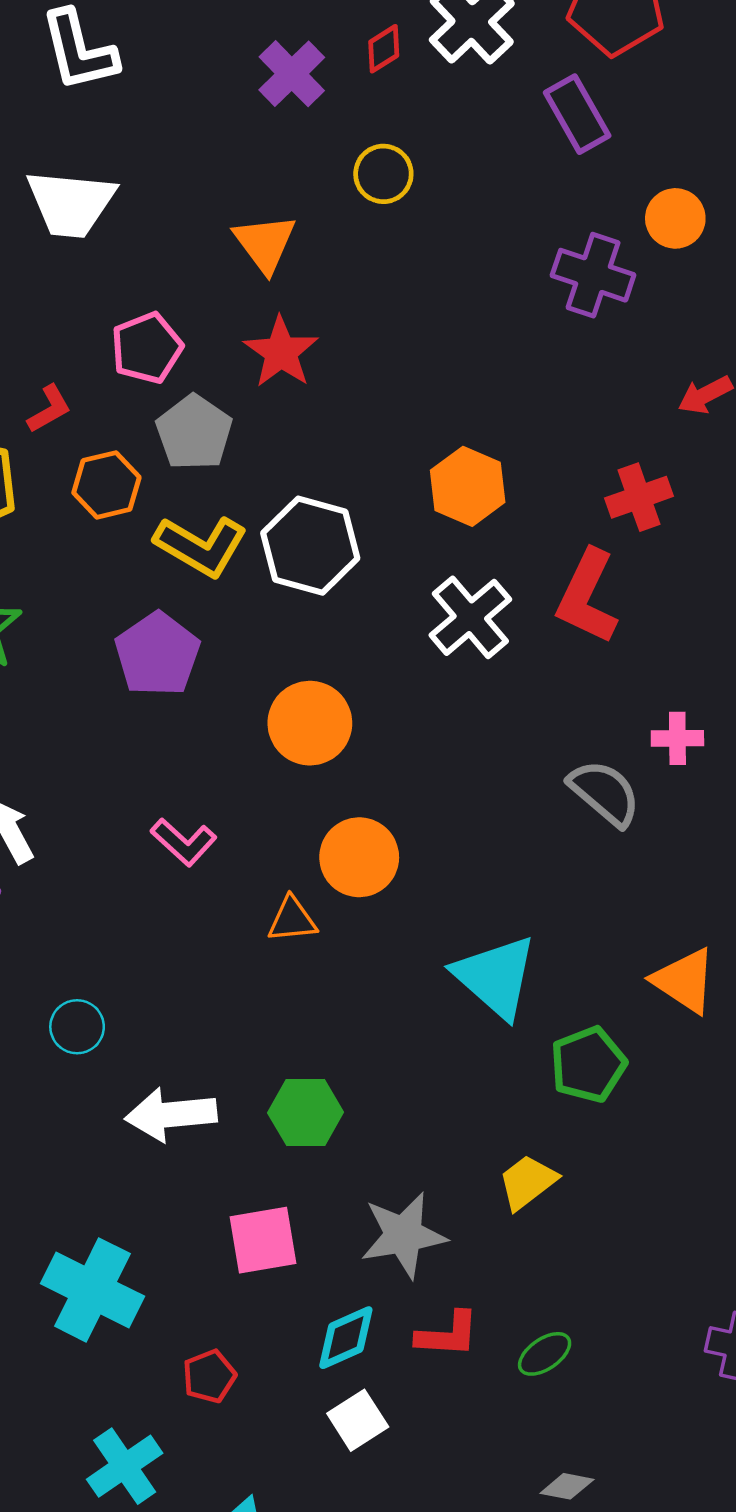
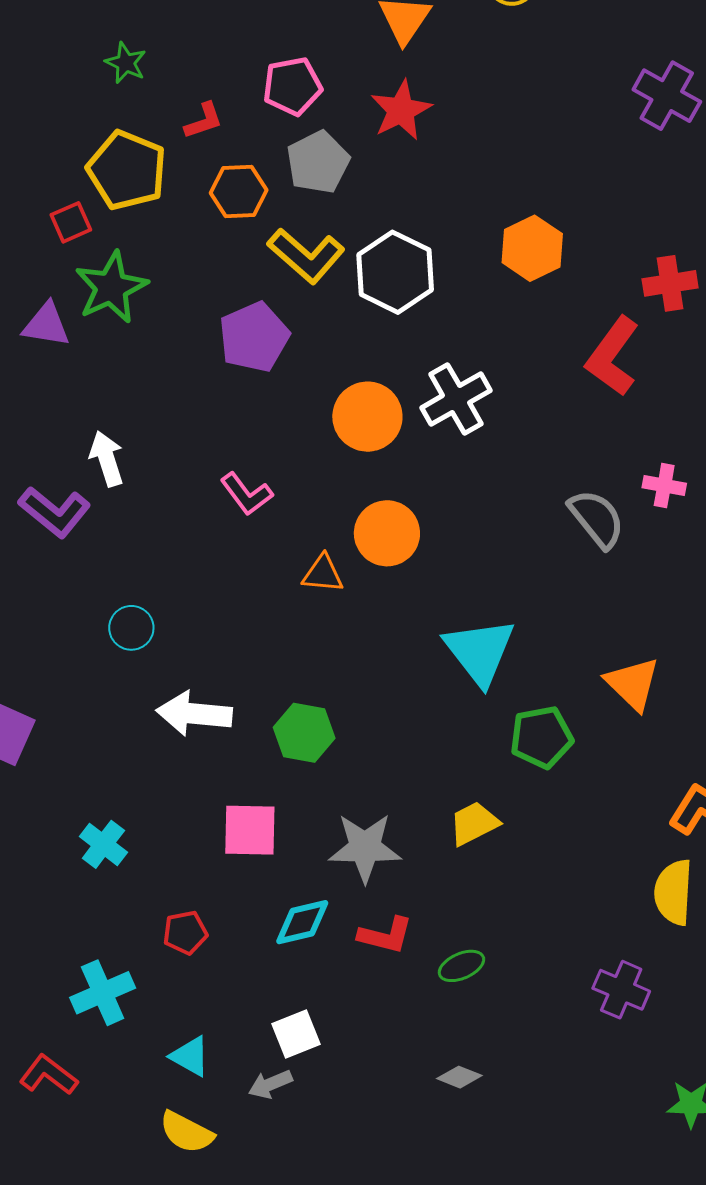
white cross: (470, 617) -> (456, 399), moved
cyan cross: (92, 1290) -> (103, 844), size x0.6
white square: (358, 1420) -> (296, 1034), moved

